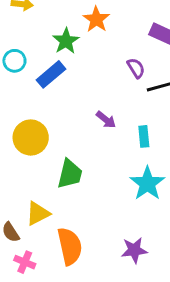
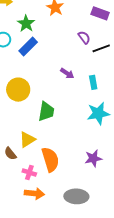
green star: (66, 41) -> (26, 24), moved
cyan star: (147, 183) -> (98, 113), turned 30
pink cross: (25, 262) -> (29, 172), moved

